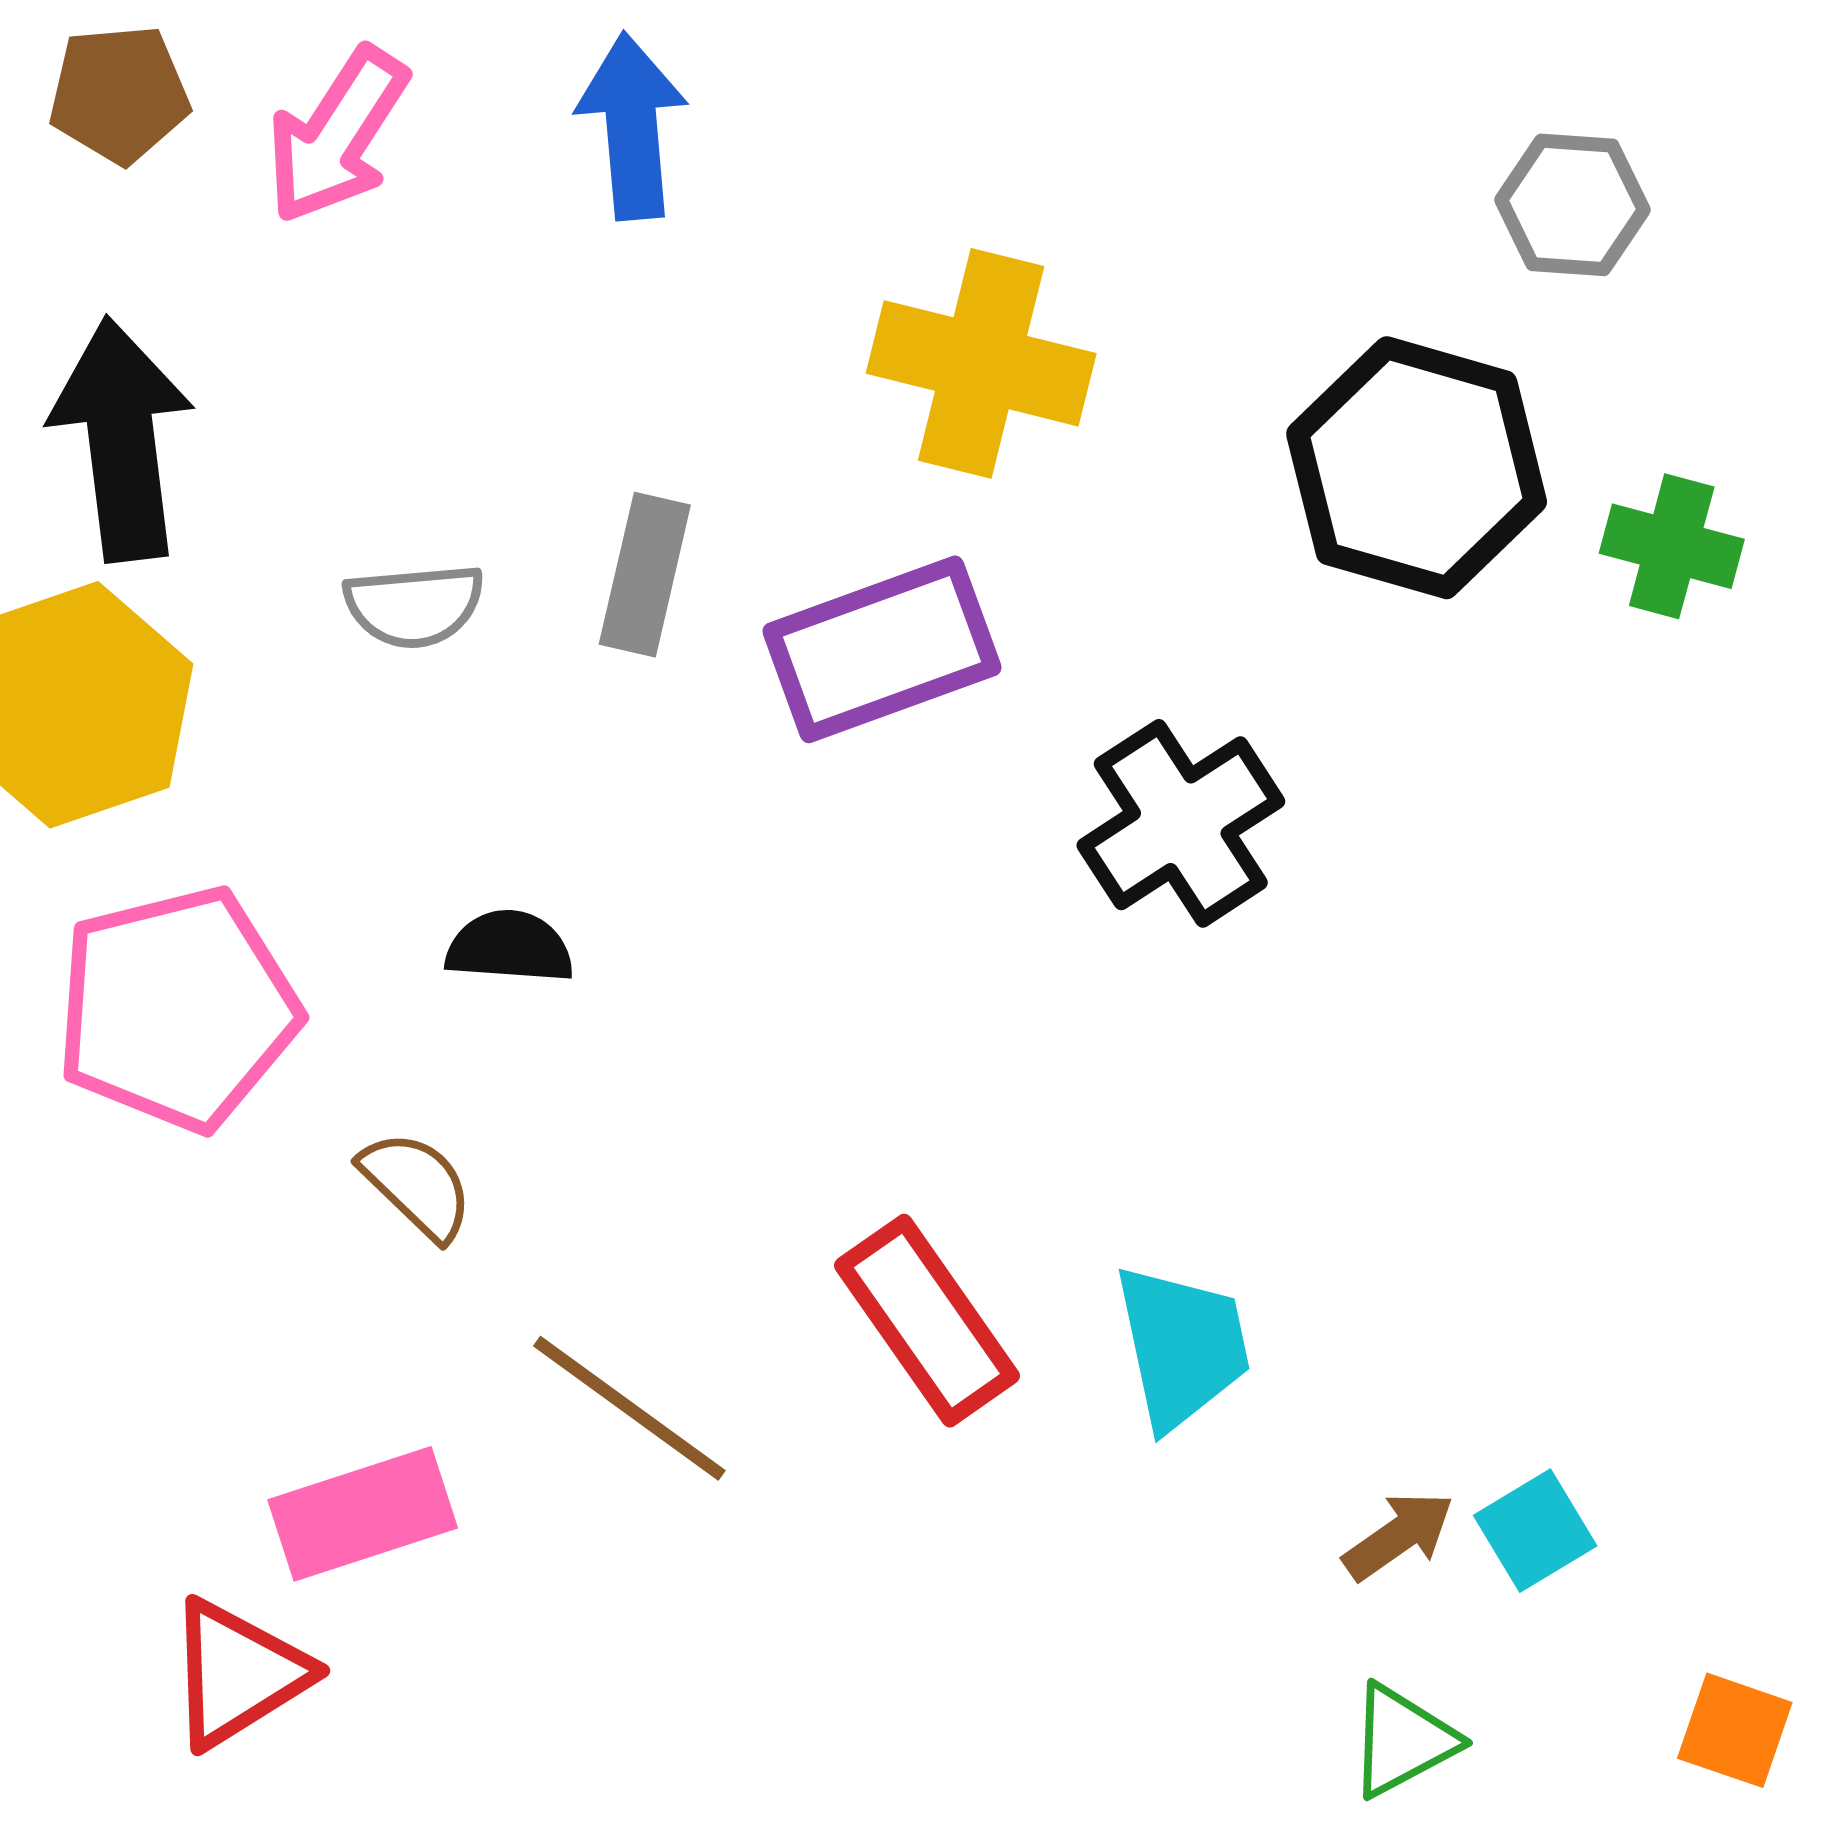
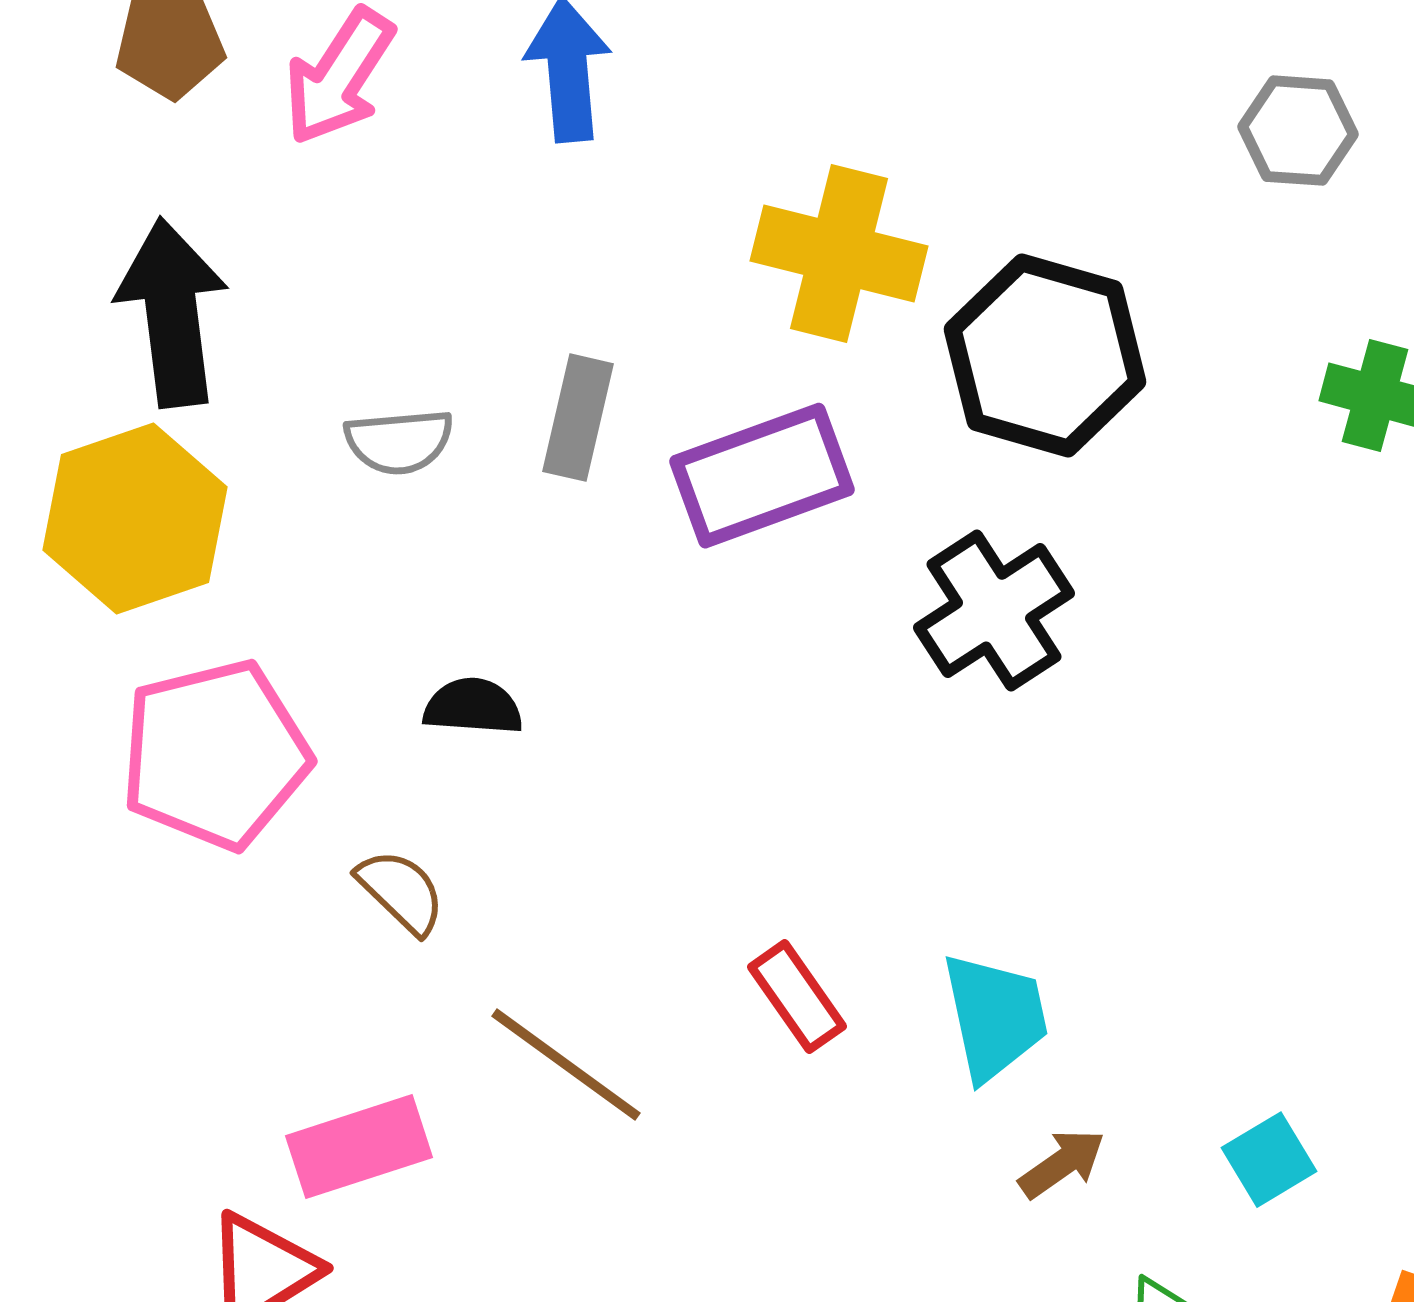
black hexagon: (1417, 468) -> (1045, 356), moved
red rectangle: (927, 1321) -> (797, 997), size x0.7
brown arrow: (1399, 1536) -> (1062, 1164), moved

